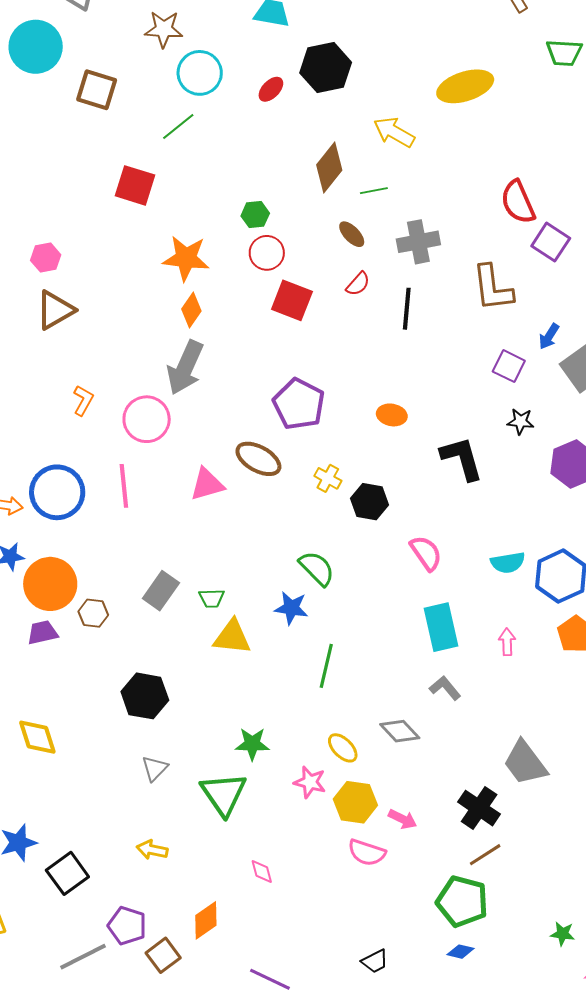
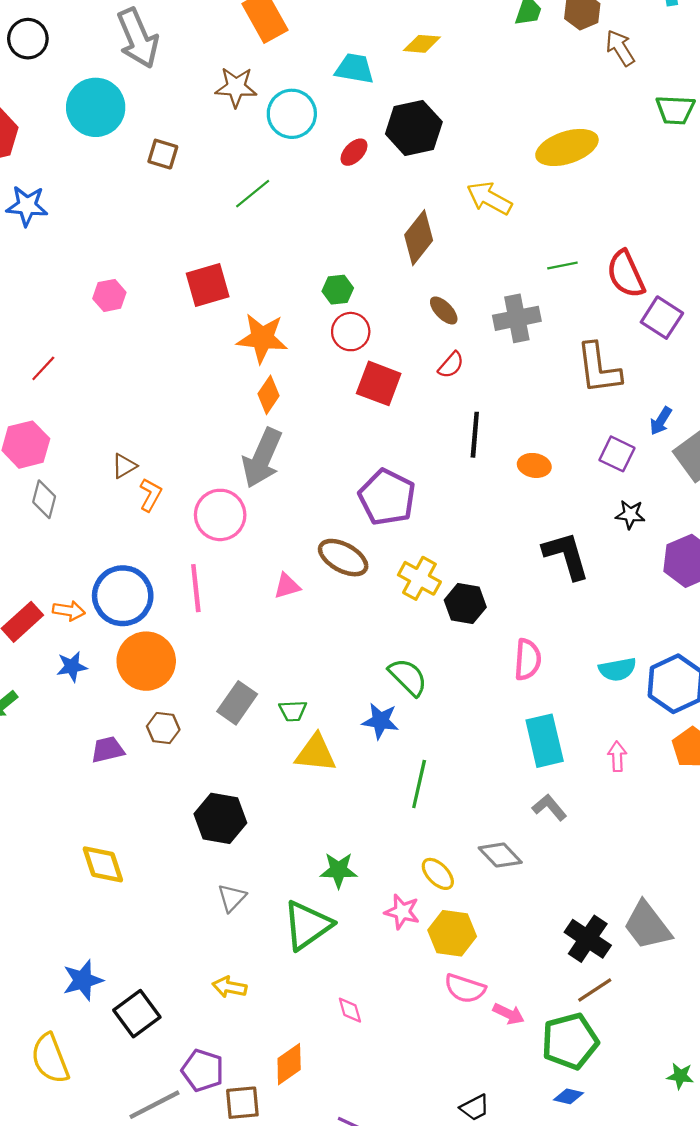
cyan circle: (200, 73) -> (292, 114), moved
brown square: (97, 90) -> (163, 154), size x0.7
red square: (135, 185) -> (208, 285), moved, turned -33
green line: (374, 191) -> (562, 265), moved
pink hexagon: (46, 258) -> (109, 295), moved
black line: (407, 309) -> (475, 435), moved
brown triangle: (55, 310) -> (124, 466), moved, size x0.6
orange ellipse: (392, 415) -> (534, 465), moved
yellow cross: (328, 478) -> (419, 578), size x1.4
pink triangle: (207, 484) -> (287, 586), size x0.7
pink semicircle: (426, 553) -> (528, 659), turned 39
orange circle: (50, 584) -> (146, 661), moved
gray trapezoid: (525, 763) -> (647, 926), moved
green triangle: (224, 794) -> (307, 925), turned 30
pink arrow: (403, 819) -> (509, 1014), moved
green pentagon: (462, 901) -> (570, 1041), turned -30
brown square: (163, 955) -> (242, 1103), turned 32

